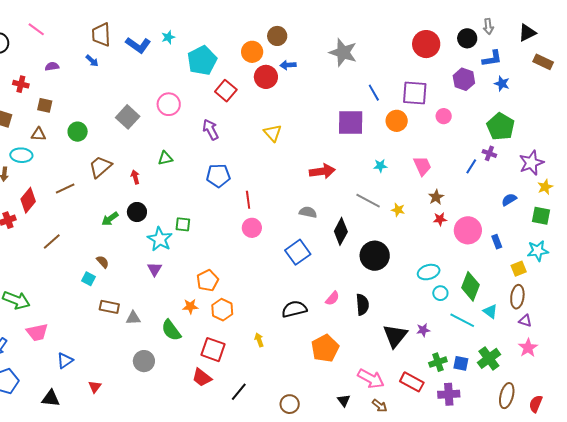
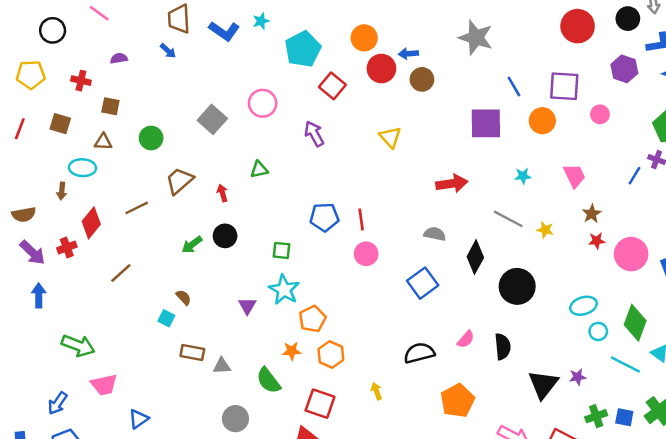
brown circle: (277, 36) -> (422, 79), moved
blue pentagon: (218, 176) -> (324, 217), moved
cyan star: (160, 239) -> (284, 290), moved

